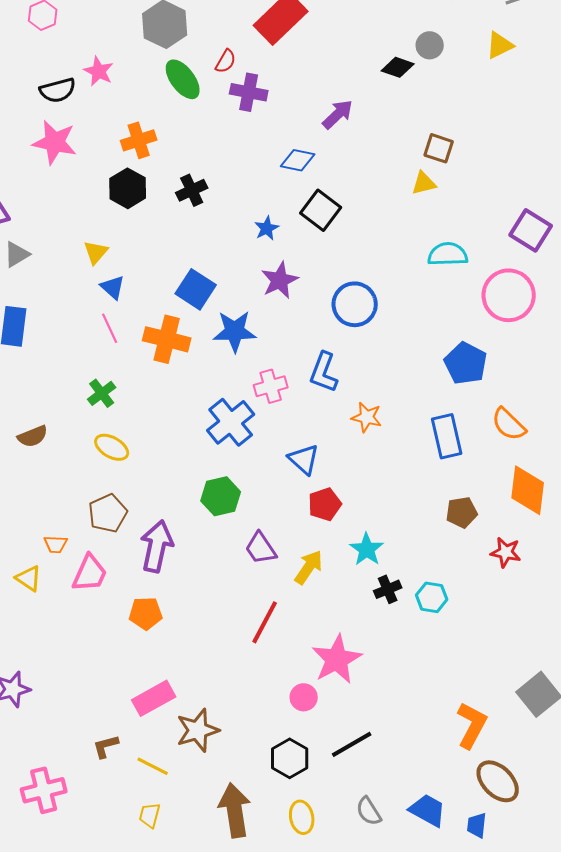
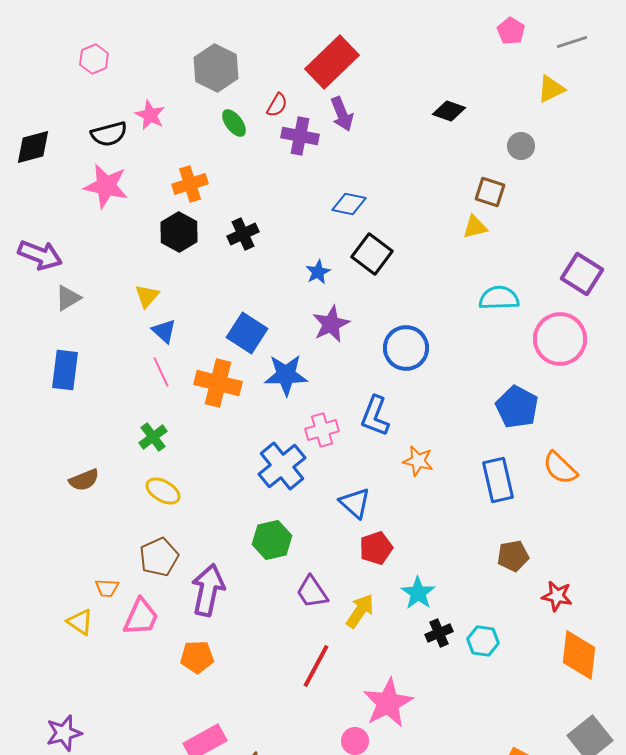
gray circle: (430, 45) -> (521, 146), moved
green ellipse: (183, 79) -> (234, 123), size x0.7
purple arrow: (338, 114) -> (342, 114), moved, turned 112
orange diamond: (528, 490) -> (579, 655), moved

